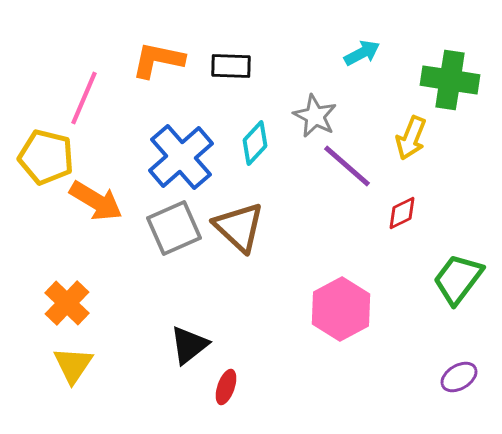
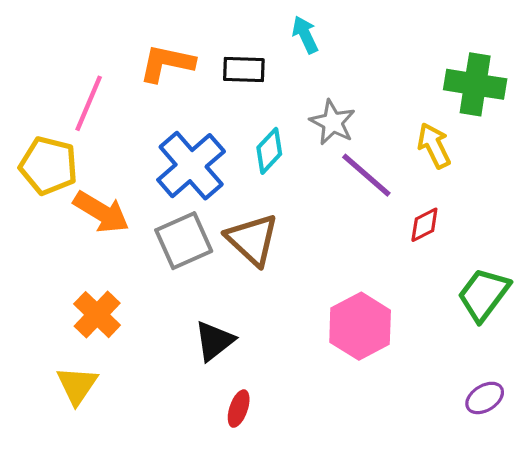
cyan arrow: (362, 53) -> (305, 35), moved, turned -87
yellow arrow: (411, 138) -> (434, 146), turned 132
orange cross: (67, 303) -> (97, 315), moved
black triangle: (189, 345) -> (214, 341), moved

